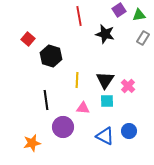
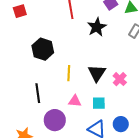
black star: (105, 34) -> (97, 27), turned 30
red square: (28, 39) -> (20, 11), moved, turned 32
cyan square: (107, 101) -> (99, 103), moved

